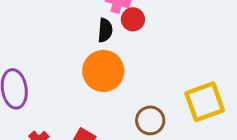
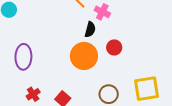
red circle: (133, 19) -> (114, 47), moved

